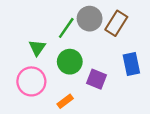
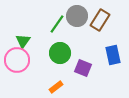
green triangle: (37, 48) -> (23, 41), moved
pink circle: (31, 81) -> (17, 60), moved

